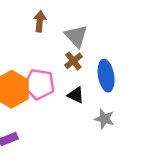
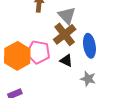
brown cross: (73, 61) -> (65, 34), size x1.6

